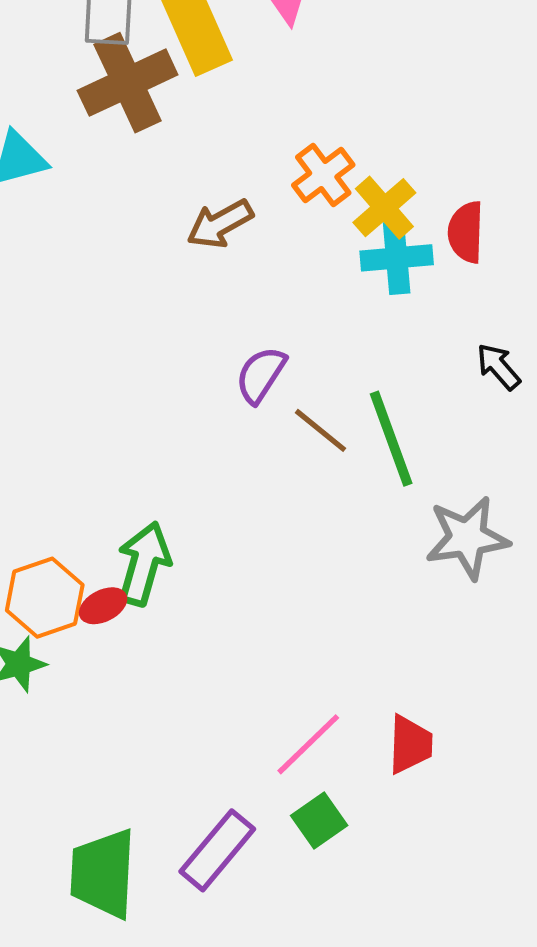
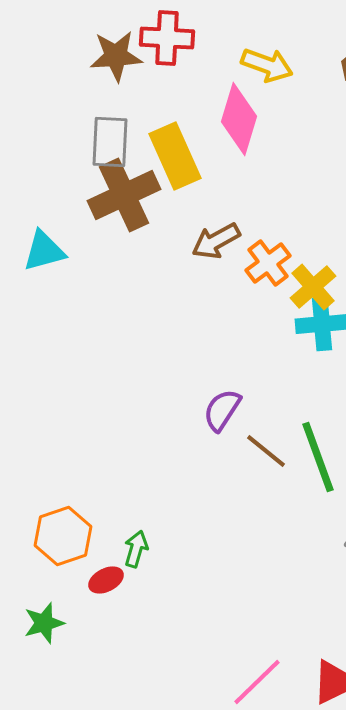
brown arrow: (220, 224) -> (216, 241), moved
green arrow: (144, 564) -> (136, 549), size x0.6
orange hexagon: (45, 598) -> (63, 536), moved

